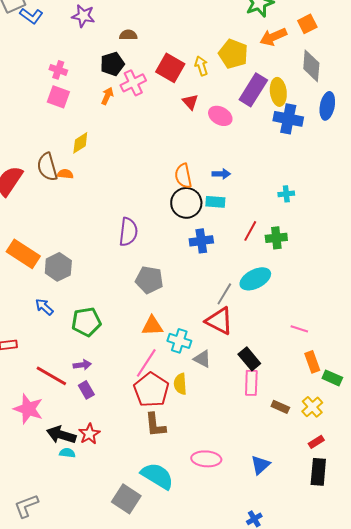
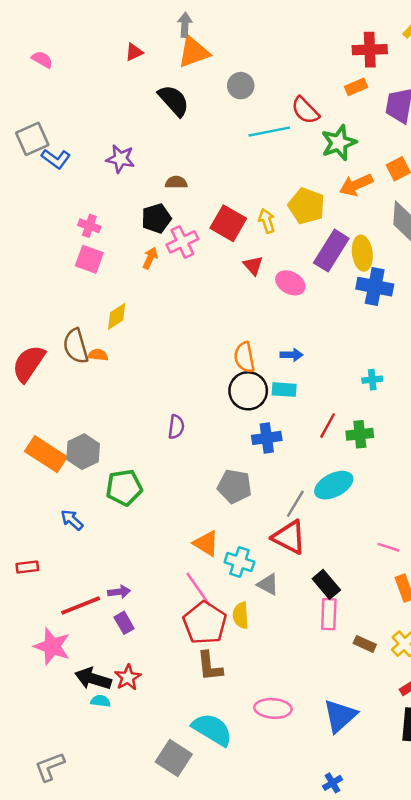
purple semicircle: (128, 232) -> (176, 427), size x0.7
gray hexagon: (58, 267) -> (83, 452), moved
gray pentagon: (149, 280) -> (234, 486), moved
green pentagon: (86, 322) -> (124, 488), moved
orange triangle: (152, 326) -> (206, 543), turned 35
pink line: (146, 363) -> (199, 589), turned -68
red line: (51, 376) -> (81, 605), turned -52
blue triangle: (260, 465) -> (340, 716), size x1.4

